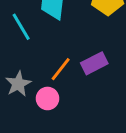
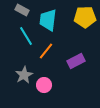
orange line: (61, 69) -> (46, 51), moved

